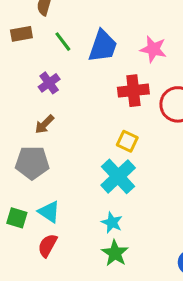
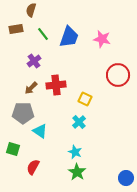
red cross: (133, 91) -> (56, 85), moved
cyan cross: (118, 176) -> (79, 122), size x0.6
cyan triangle: (49, 212) -> (40, 131), moved

